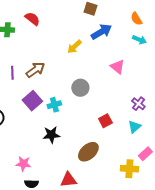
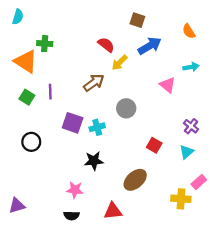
red semicircle: (32, 19) -> (106, 45), moved
cyan arrow: (139, 40) -> (191, 67), moved, turned -32
brown arrow: (35, 70) -> (94, 83), moved
purple square: (32, 101) -> (73, 123), turned -30
red square: (105, 121) -> (154, 145), turned -32
pink star: (23, 164) -> (75, 190), moved

